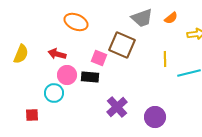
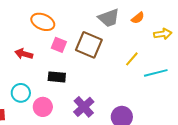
pink square: (99, 58) -> (59, 45), moved
yellow line: (165, 59) -> (132, 59), turned 42
pink circle: (67, 75) -> (43, 107), moved

